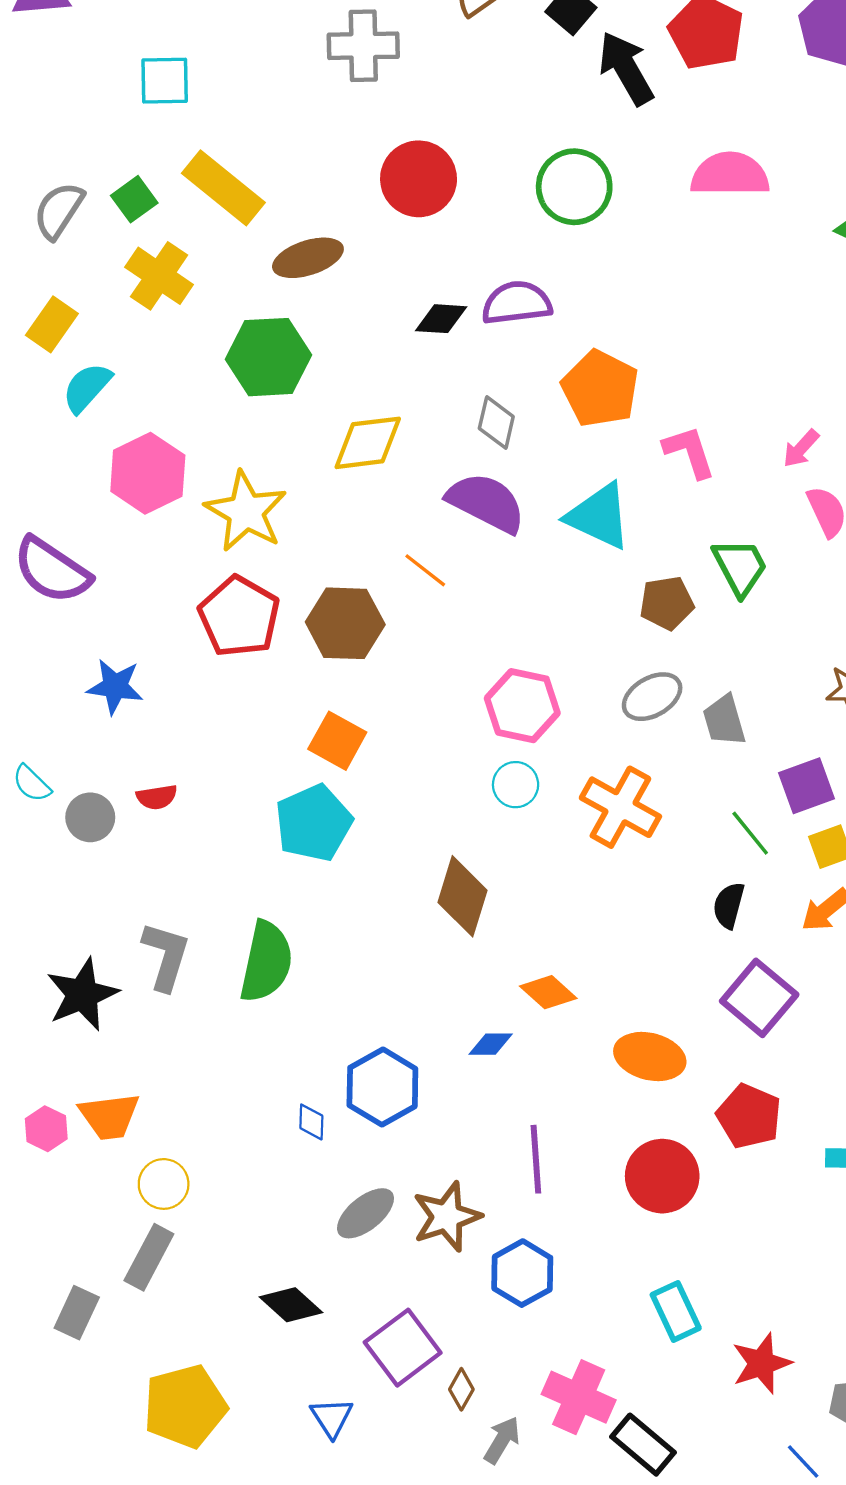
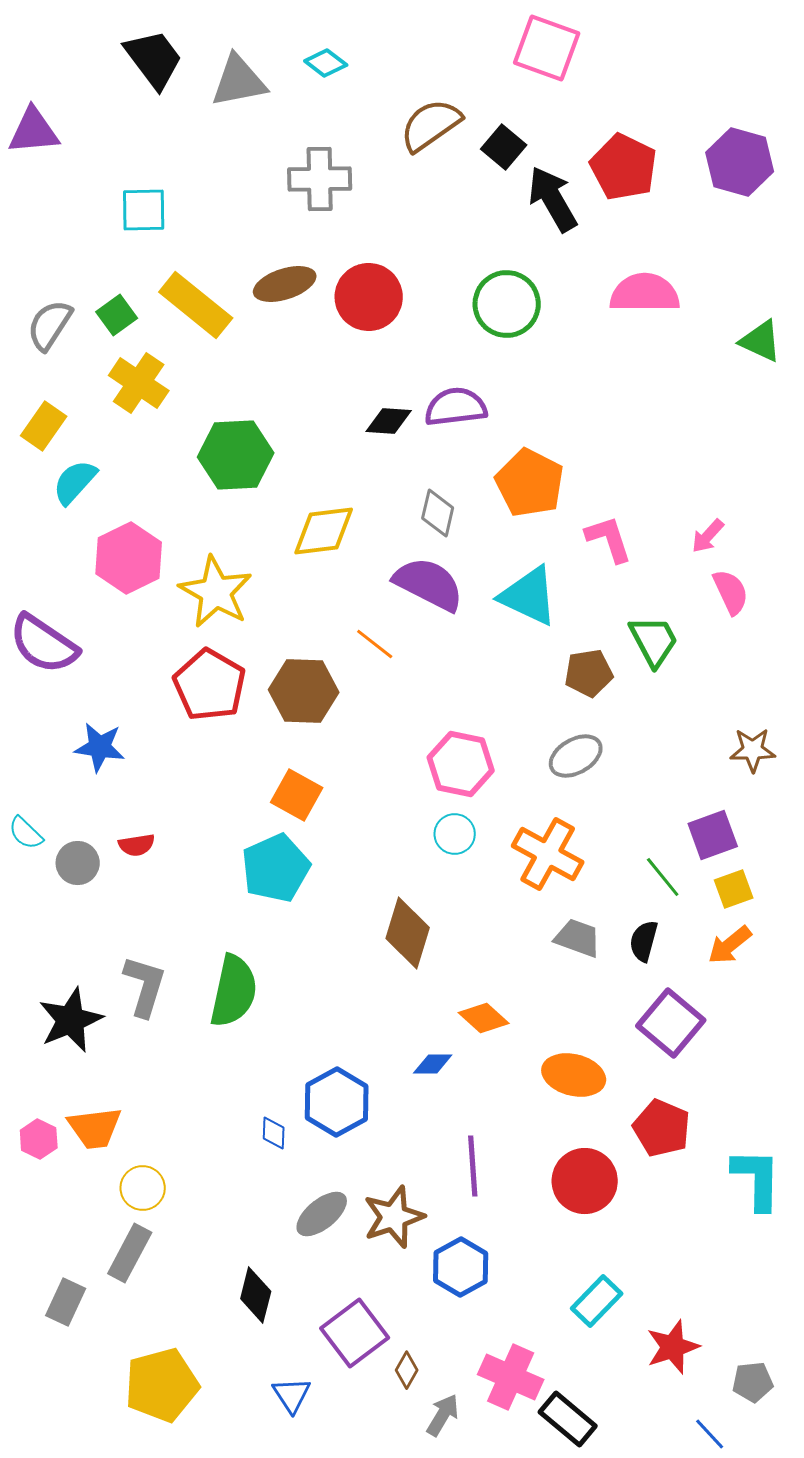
brown ellipse: (308, 258) -> (285, 284), moved
gray trapezoid: (724, 720) -> (578, 938), moved, turned 126
black diamond: (291, 1305) -> (256, 1295), turned 62
cyan rectangle: (676, 1311) -> (597, 1301), turned 69

